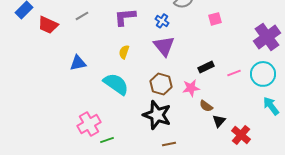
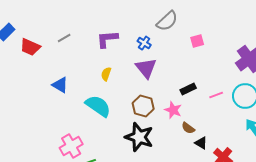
blue triangle: (78, 63) -> (60, 85), turned 42
pink star: (191, 88) -> (173, 110), turned 30
black triangle: (219, 121) -> (201, 143), turned -40

